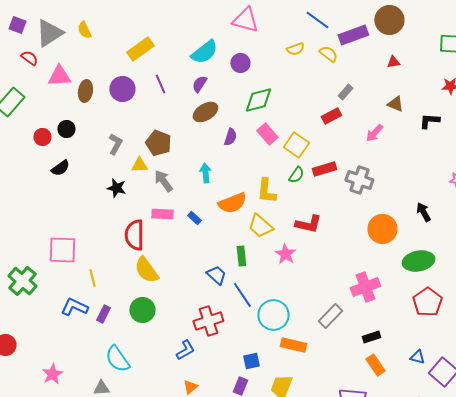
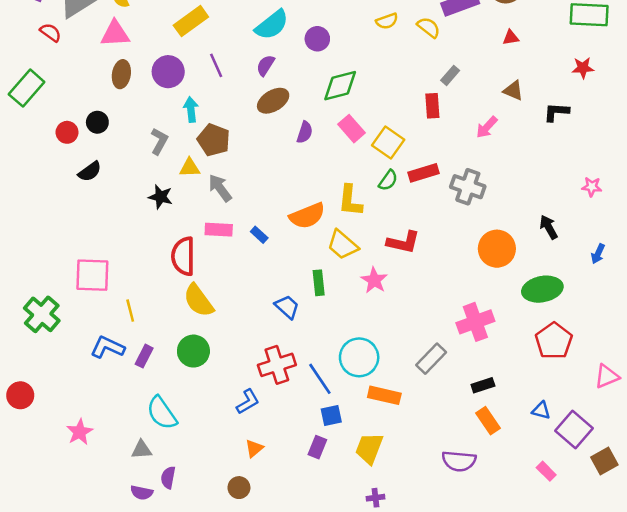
pink triangle: (59, 76) -> (115, 34), moved
red rectangle: (331, 116) -> (432, 106), turned -66
cyan arrow: (205, 173) -> (191, 110), moved
blue line: (242, 295) -> (320, 379), moved

